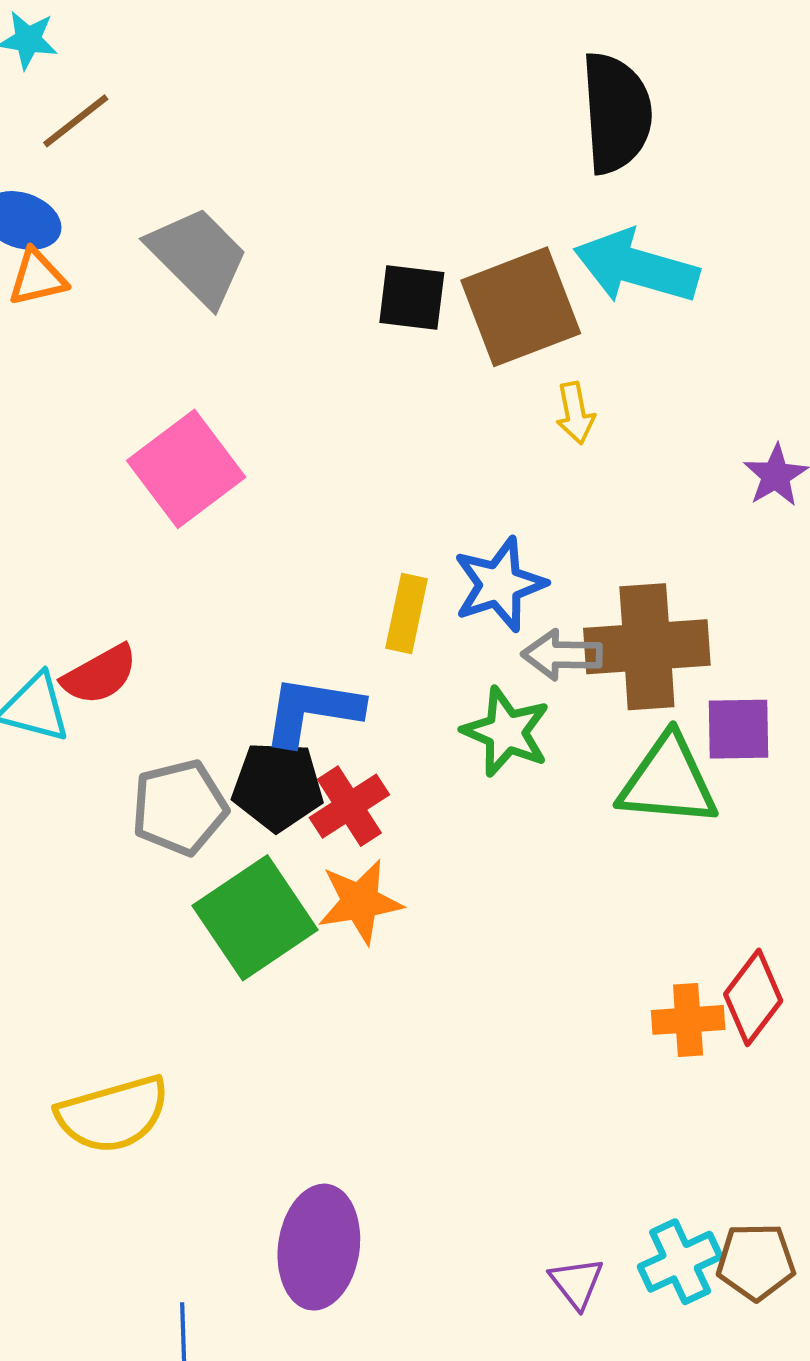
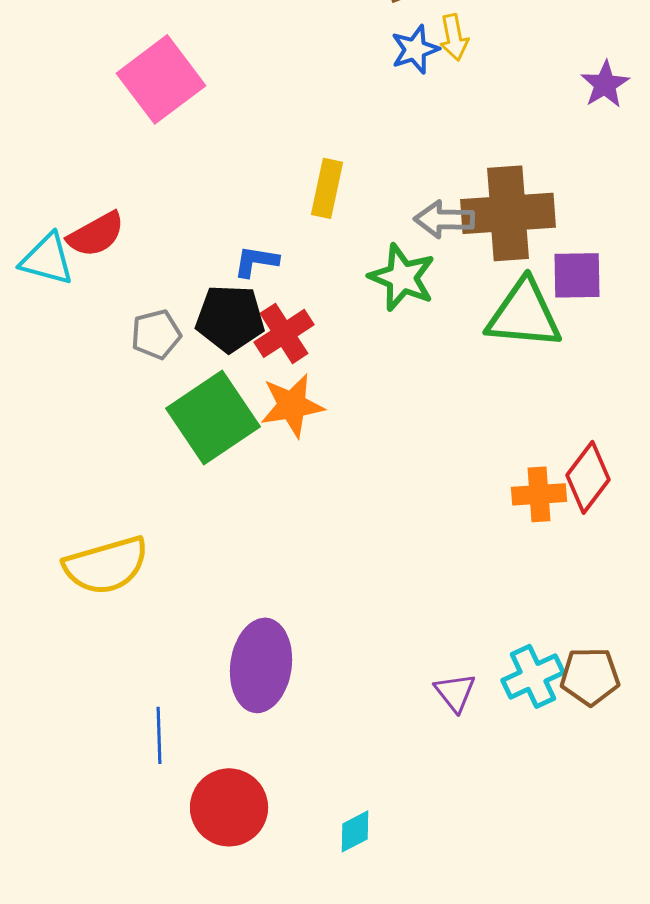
blue star: (499, 584) -> (415, 49), moved, size x0.7
blue L-shape: (312, 711) -> (256, 261), size x0.6
gray pentagon: (179, 807) -> (156, 334), size x0.7

